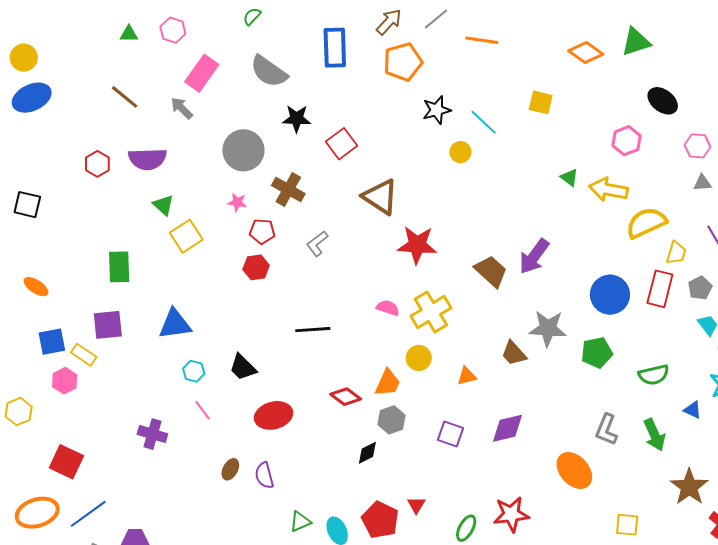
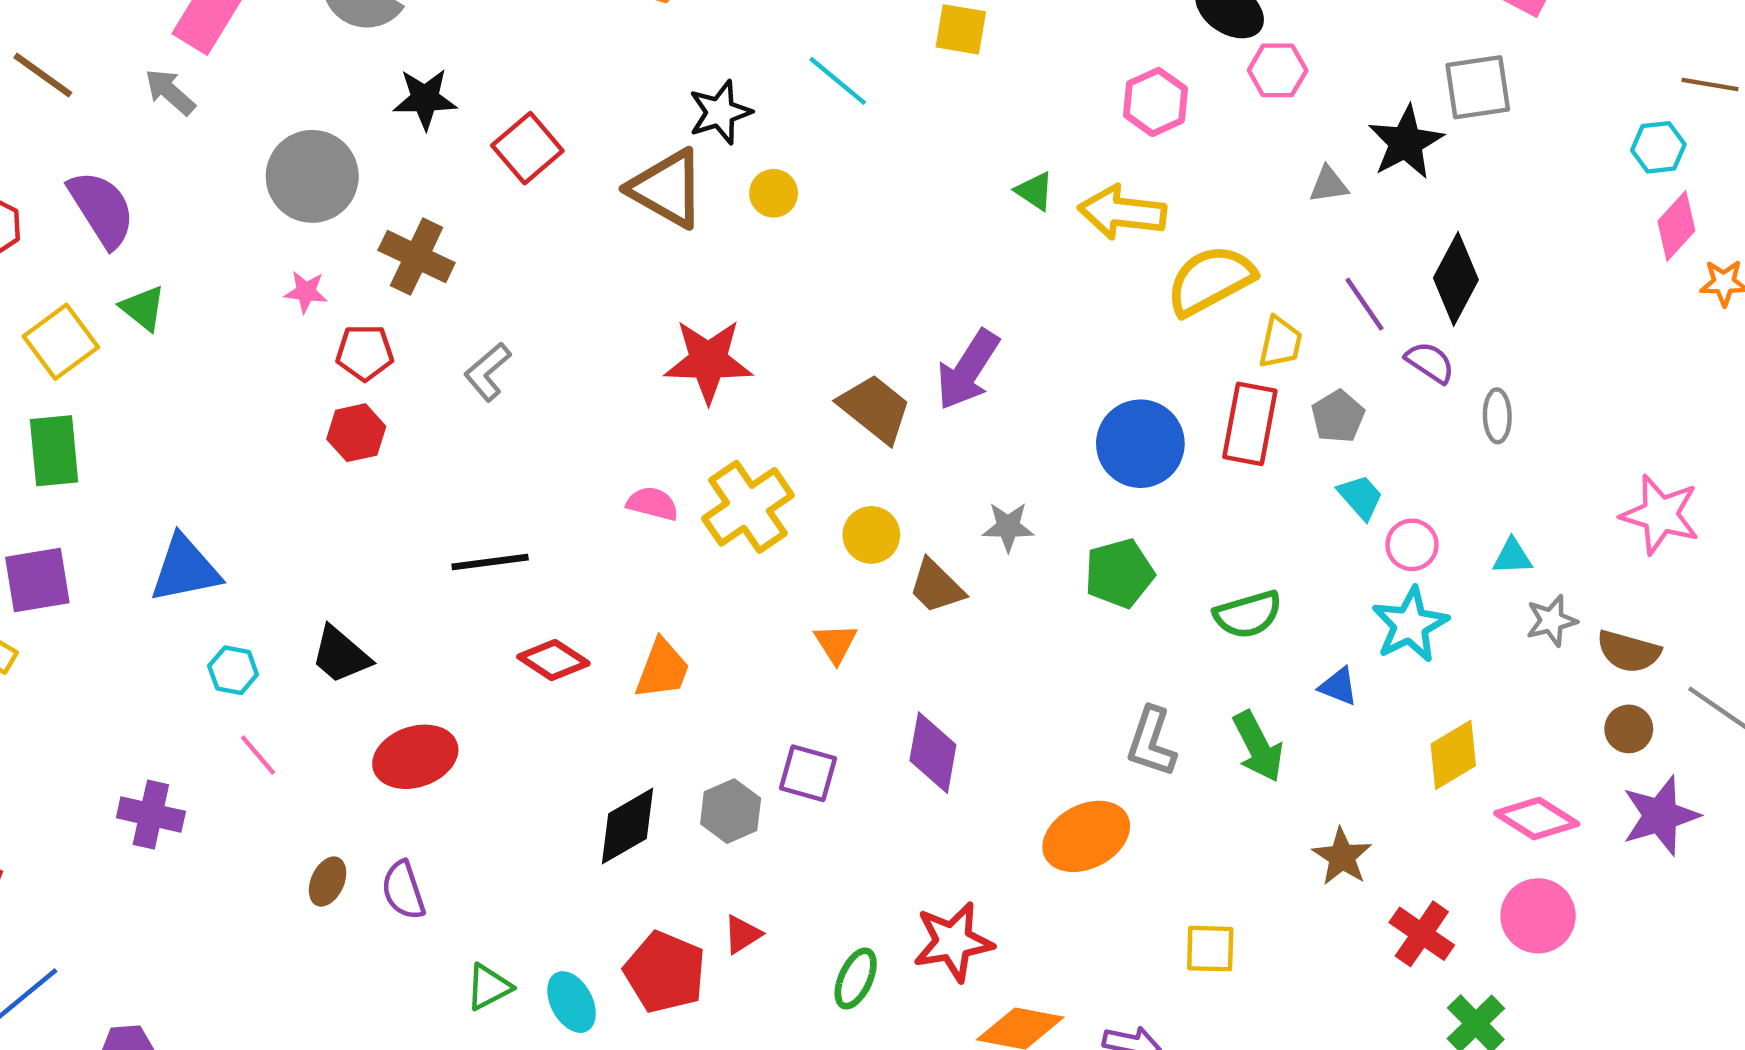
black star: (437, 110) -> (720, 112), moved
pink hexagon: (697, 146) -> (1278, 70), moved
yellow circle: (460, 152) -> (774, 193), moved
purple semicircle: (147, 159) -> (102, 209), turned -117
brown triangle: (380, 197) -> (667, 189), moved
yellow square: (186, 236) -> (61, 342), moved
gray star: (548, 328) -> (1008, 527), size x0.6
yellow circle: (419, 358) -> (871, 535), moved
orange triangle: (467, 376) -> (836, 643), turned -45
red diamond: (346, 397) -> (553, 660), moved
gray hexagon: (392, 420) -> (731, 811), moved
purple diamond: (508, 428) -> (933, 753), turned -63
black diamond: (367, 453) -> (627, 826), size x1.5
orange ellipse: (574, 471) -> (1086, 836), turned -72
brown star: (689, 487) -> (1342, 857), size x0.7
red triangle: (416, 505) -> (742, 934), turned 30

